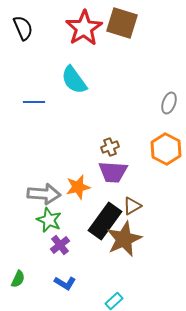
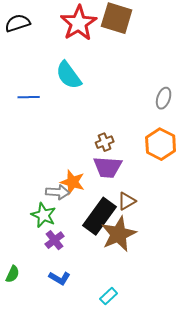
black semicircle: (23, 28) -> (18, 23), turned -85
orange star: (78, 187) -> (73, 182), turned 30
gray arrow: (44, 194) -> (58, 192), moved, size x0.7

